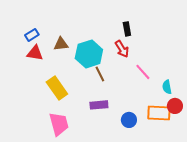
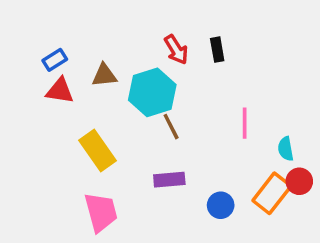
red arrow: (122, 49) -> (176, 50), moved
pink line: (143, 72) -> (245, 123), turned 42
orange rectangle: (159, 113) -> (272, 193), turned -55

